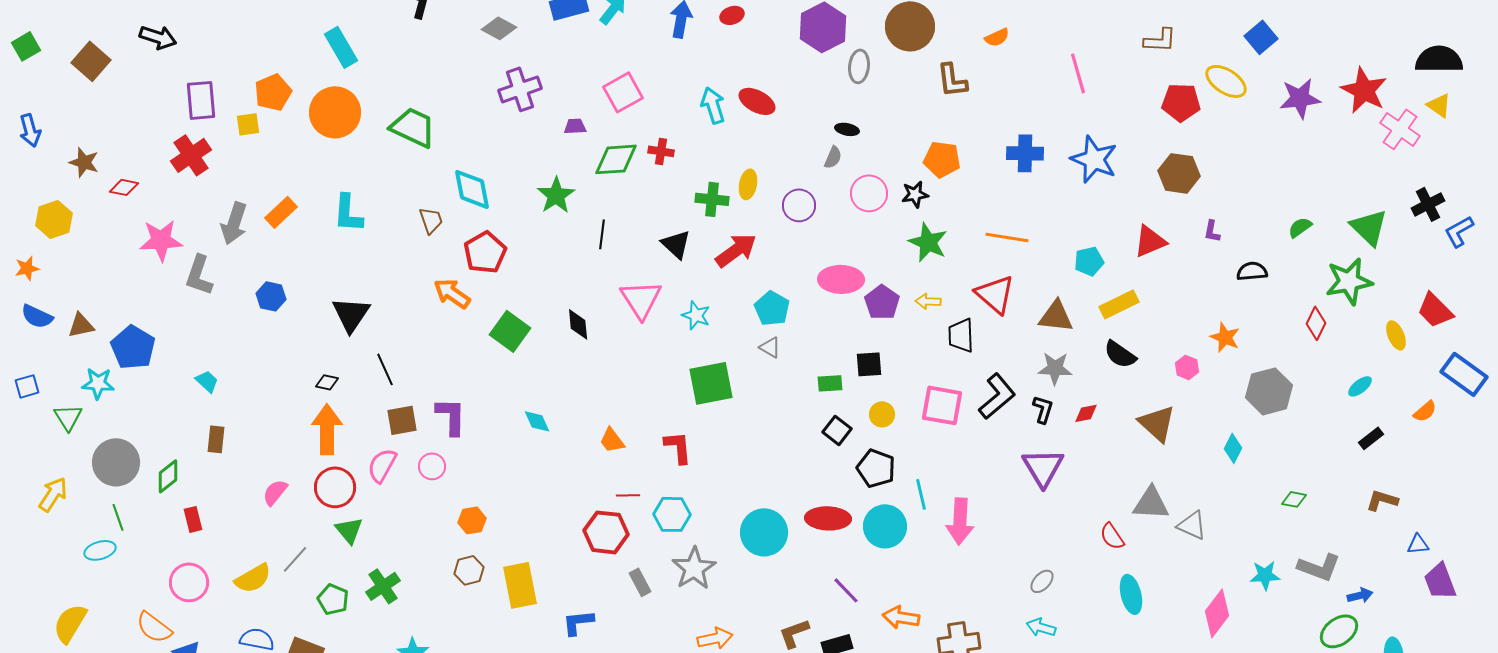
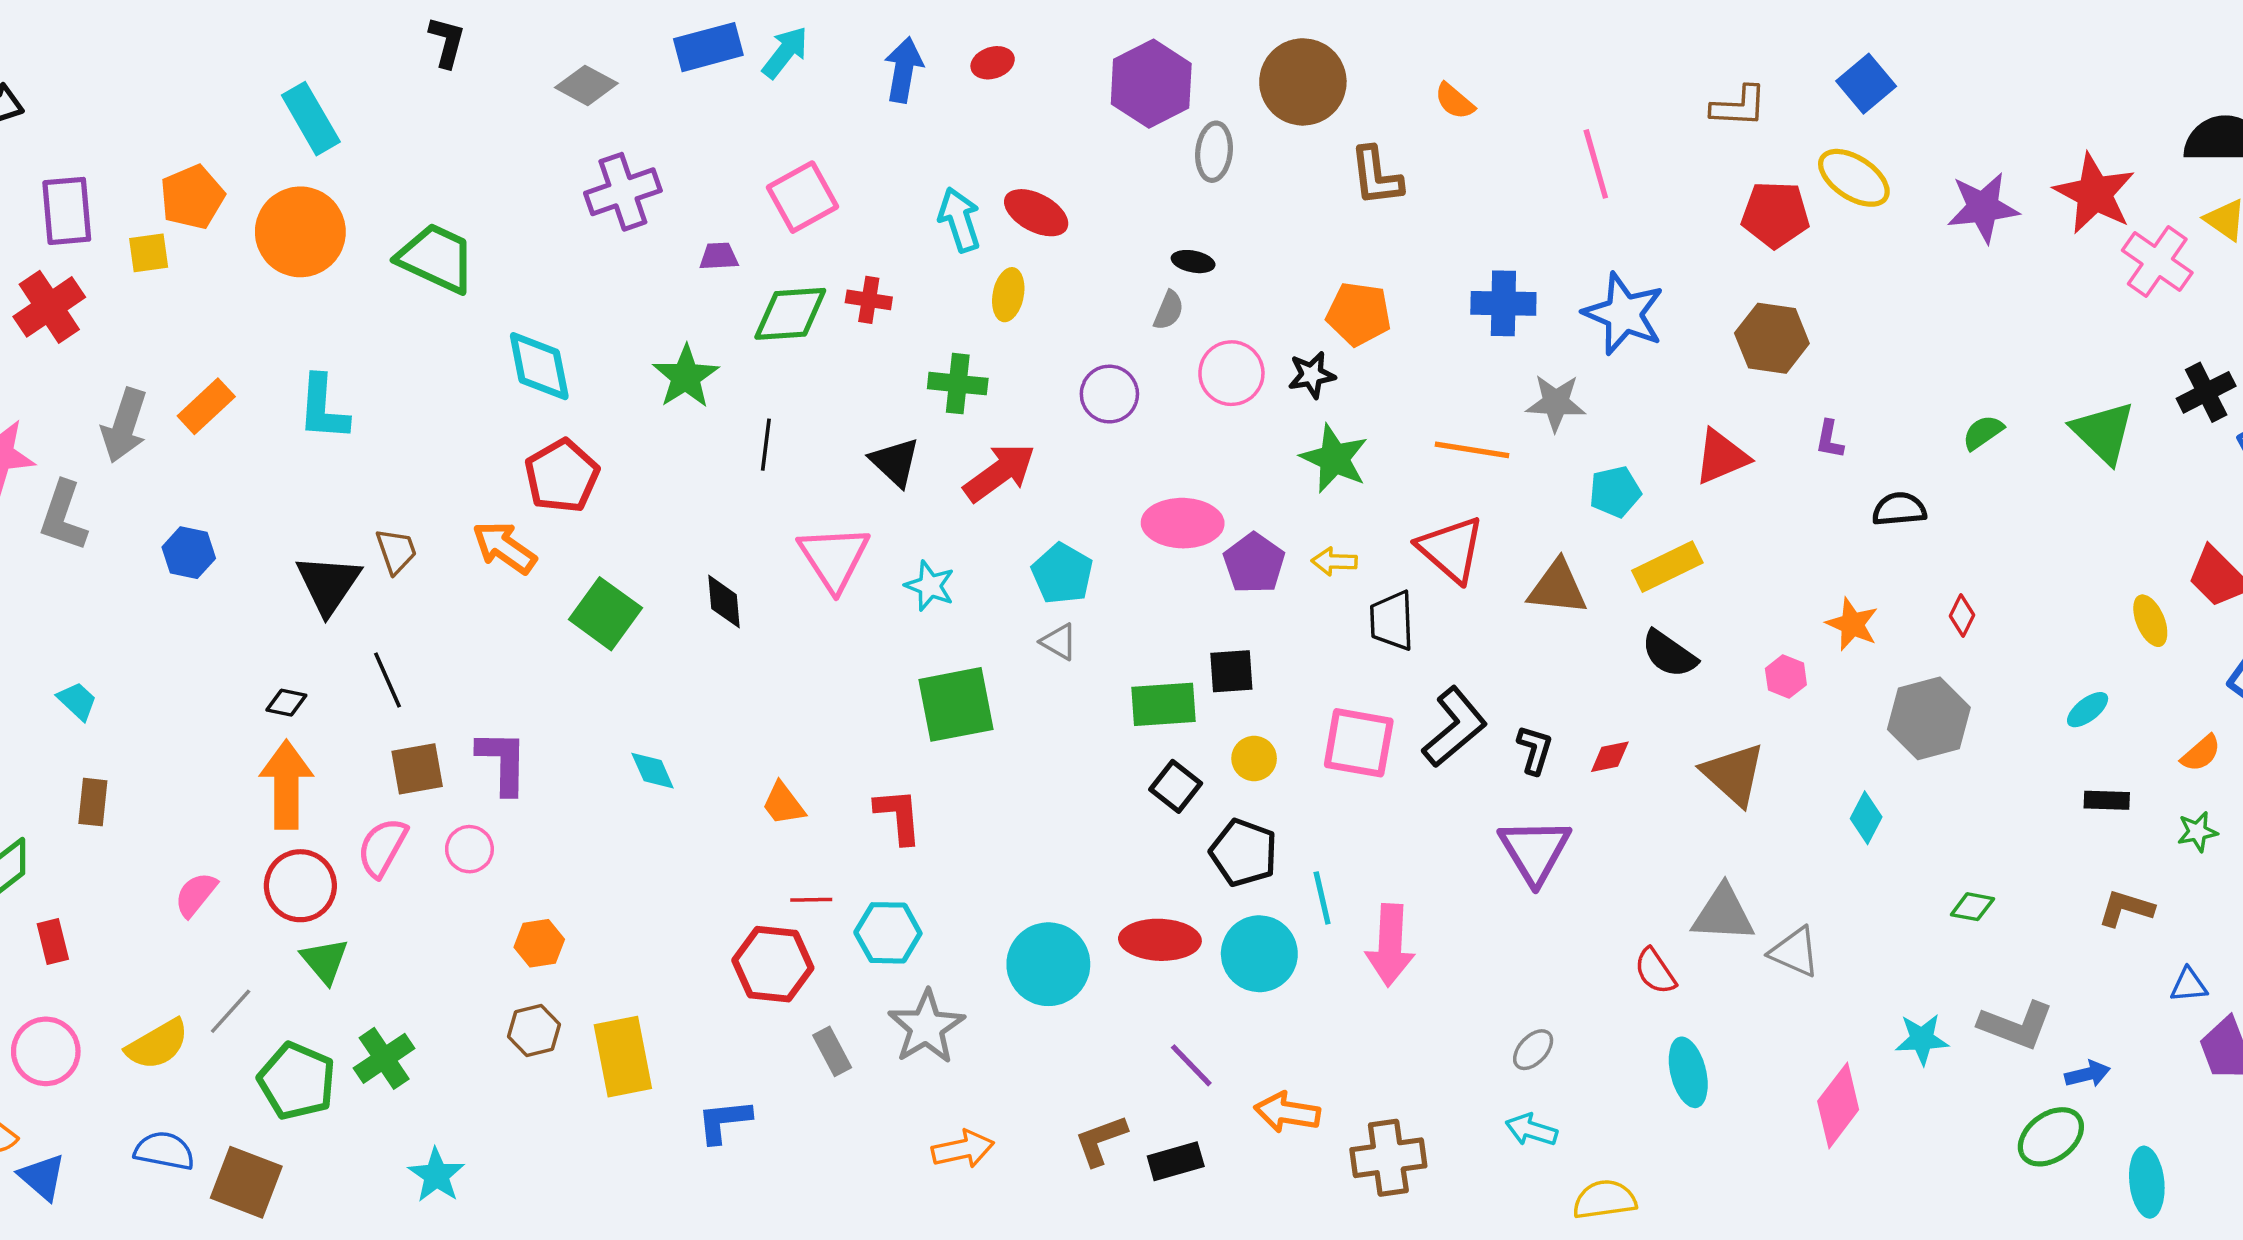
orange semicircle: (997, 37) -> (1455, 101), turned 65
blue square: (1261, 37) -> (1866, 84), moved
yellow ellipse: (748, 184) -> (1008, 295), moved
brown trapezoid: (431, 220) -> (396, 551), moved
green star: (1349, 281) -> (2197, 832), moved, size x0.5
red diamond: (1316, 323) -> (1962, 615), moved, size x0.7
gray star: (1055, 368) -> (1556, 403), moved
green rectangle: (830, 383) -> (1163, 704), size x1.5
black rectangle: (1371, 438) -> (2107, 800), turned 40
green pentagon: (333, 599) -> (297, 1081), size x1.4

